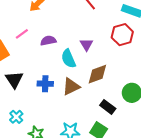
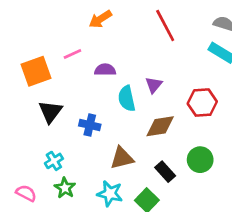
red hexagon: (122, 35) -> (202, 103), moved
brown triangle: (71, 87) -> (122, 158), moved
cyan cross: (16, 117) -> (54, 161), moved

